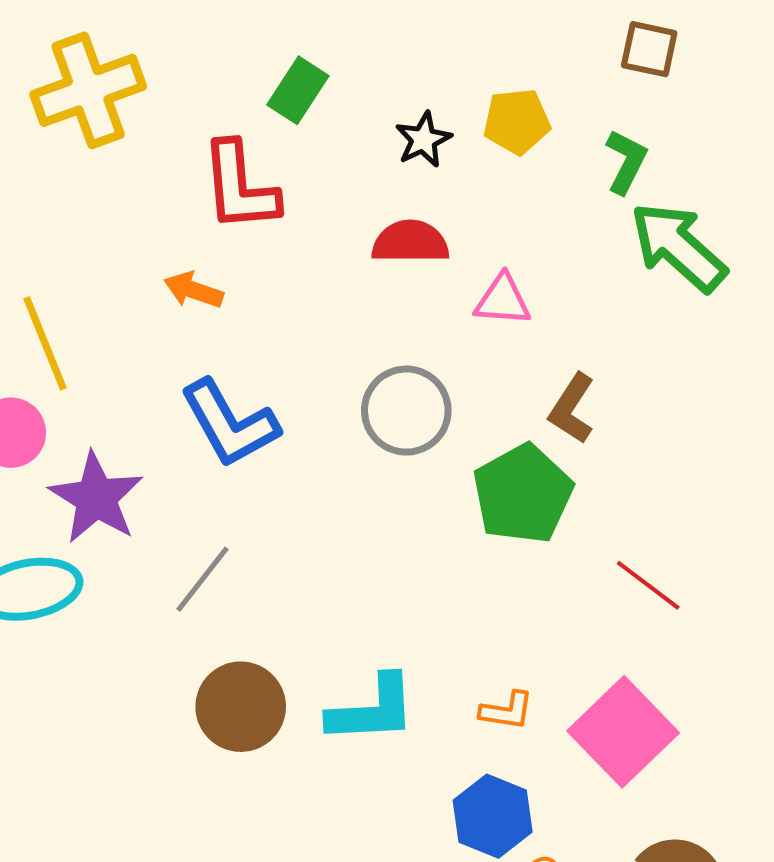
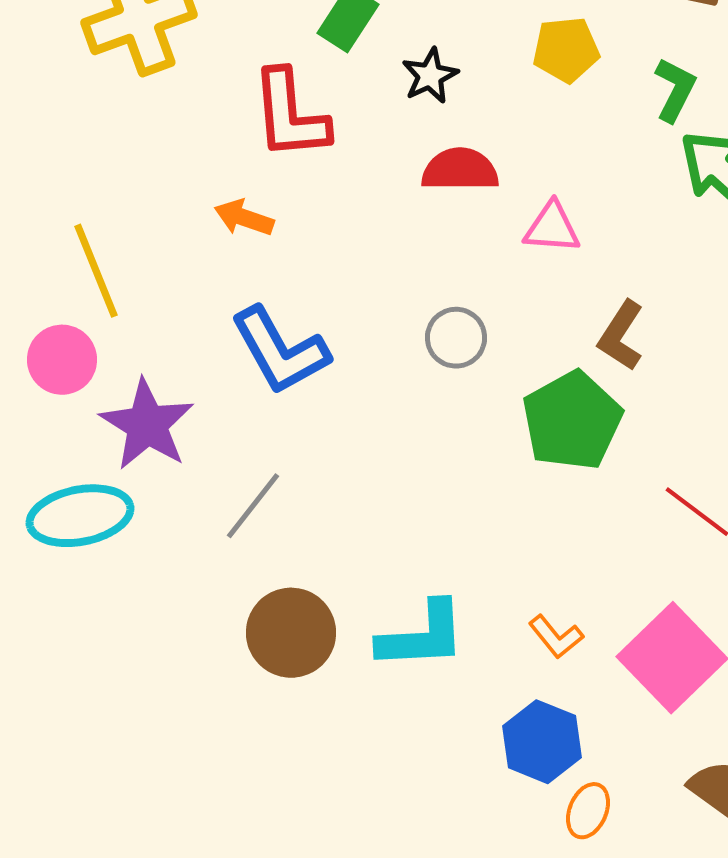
black star: (423, 140) -> (430, 76), moved
gray circle: (406, 411) -> (456, 338), size x0.7
orange L-shape: (507, 711) -> (556, 637), turned 42

